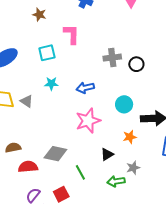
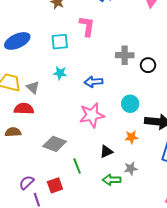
red semicircle: (28, 167) -> (24, 109), moved

